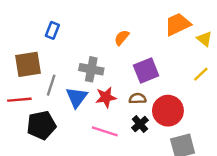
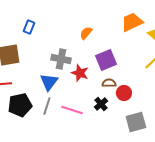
gray line: (51, 85) -> (47, 106), moved
red star: (106, 97) -> (80, 73), moved, turned 30
brown semicircle: (138, 98) -> (109, 83), moved
red circle: (168, 111) -> (124, 93), size x0.6

